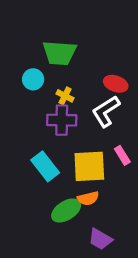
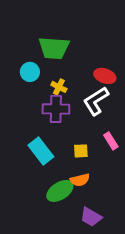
yellow square: (89, 166) -> (81, 151), size x0.5

